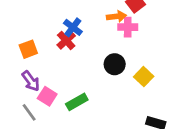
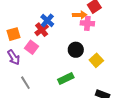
pink square: (47, 96) -> (32, 47), moved
green rectangle: (77, 102) -> (66, 78), moved
gray line: (29, 112) -> (25, 83), moved

